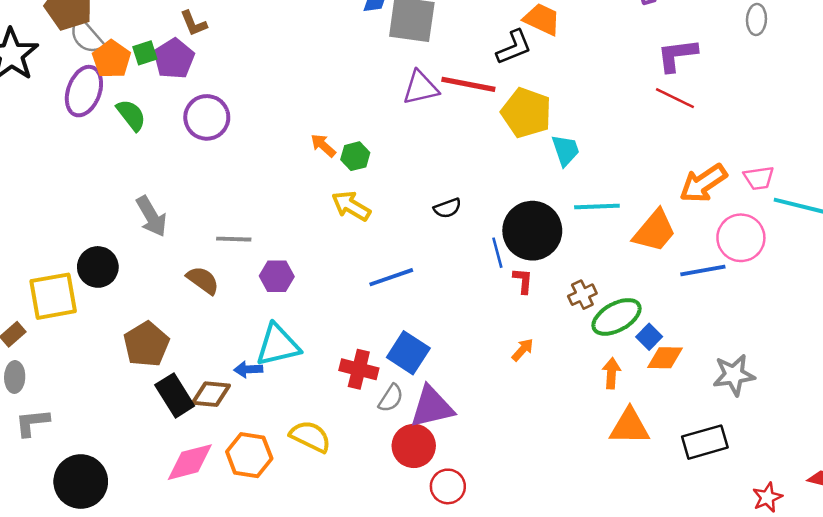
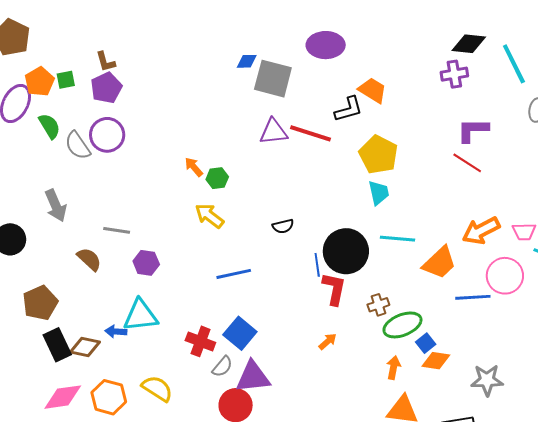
gray semicircle: (87, 36) -> (78, 145), moved
purple pentagon: (174, 59) -> (106, 88), moved
yellow pentagon: (526, 113) -> (378, 155), moved
red L-shape: (523, 281) -> (334, 289), size x1.6

